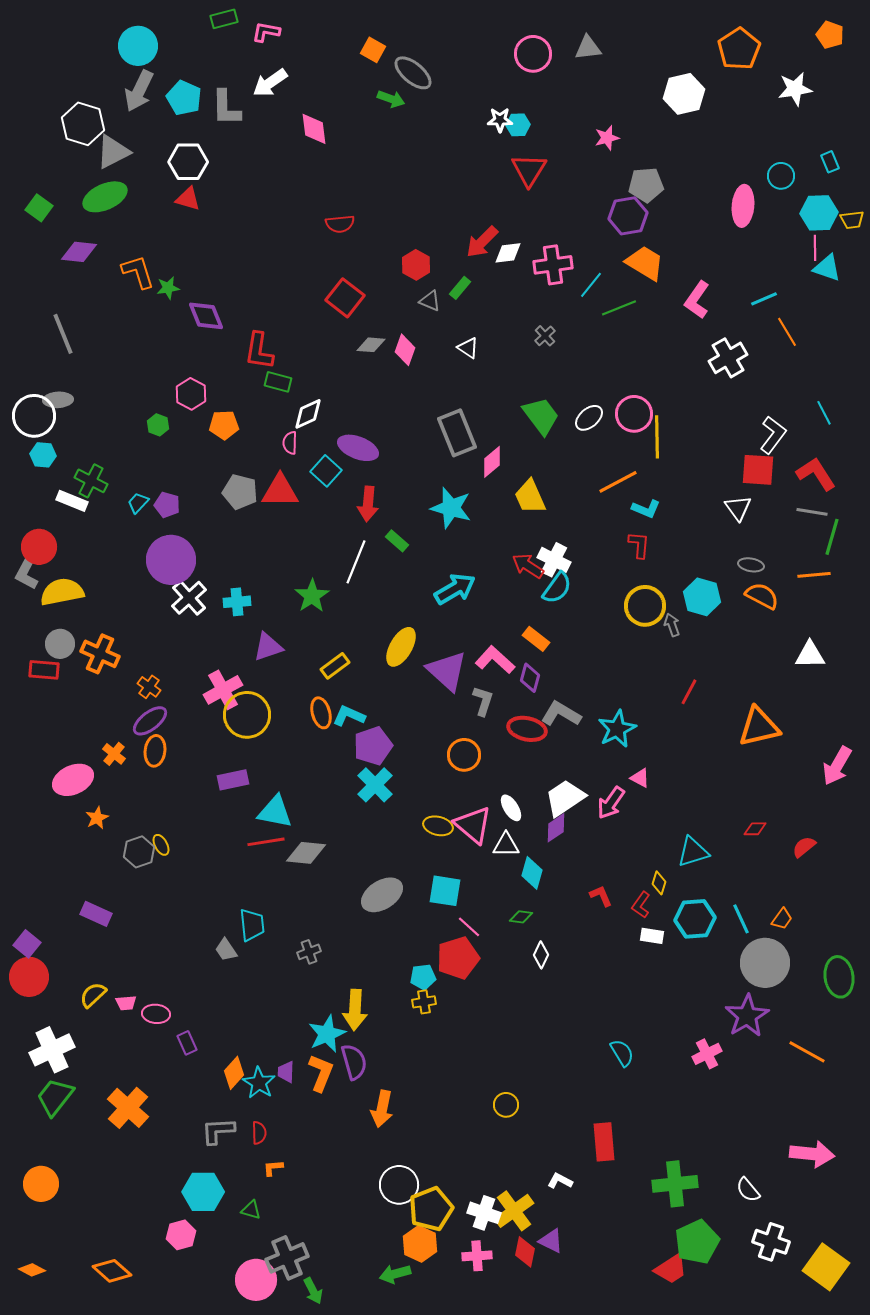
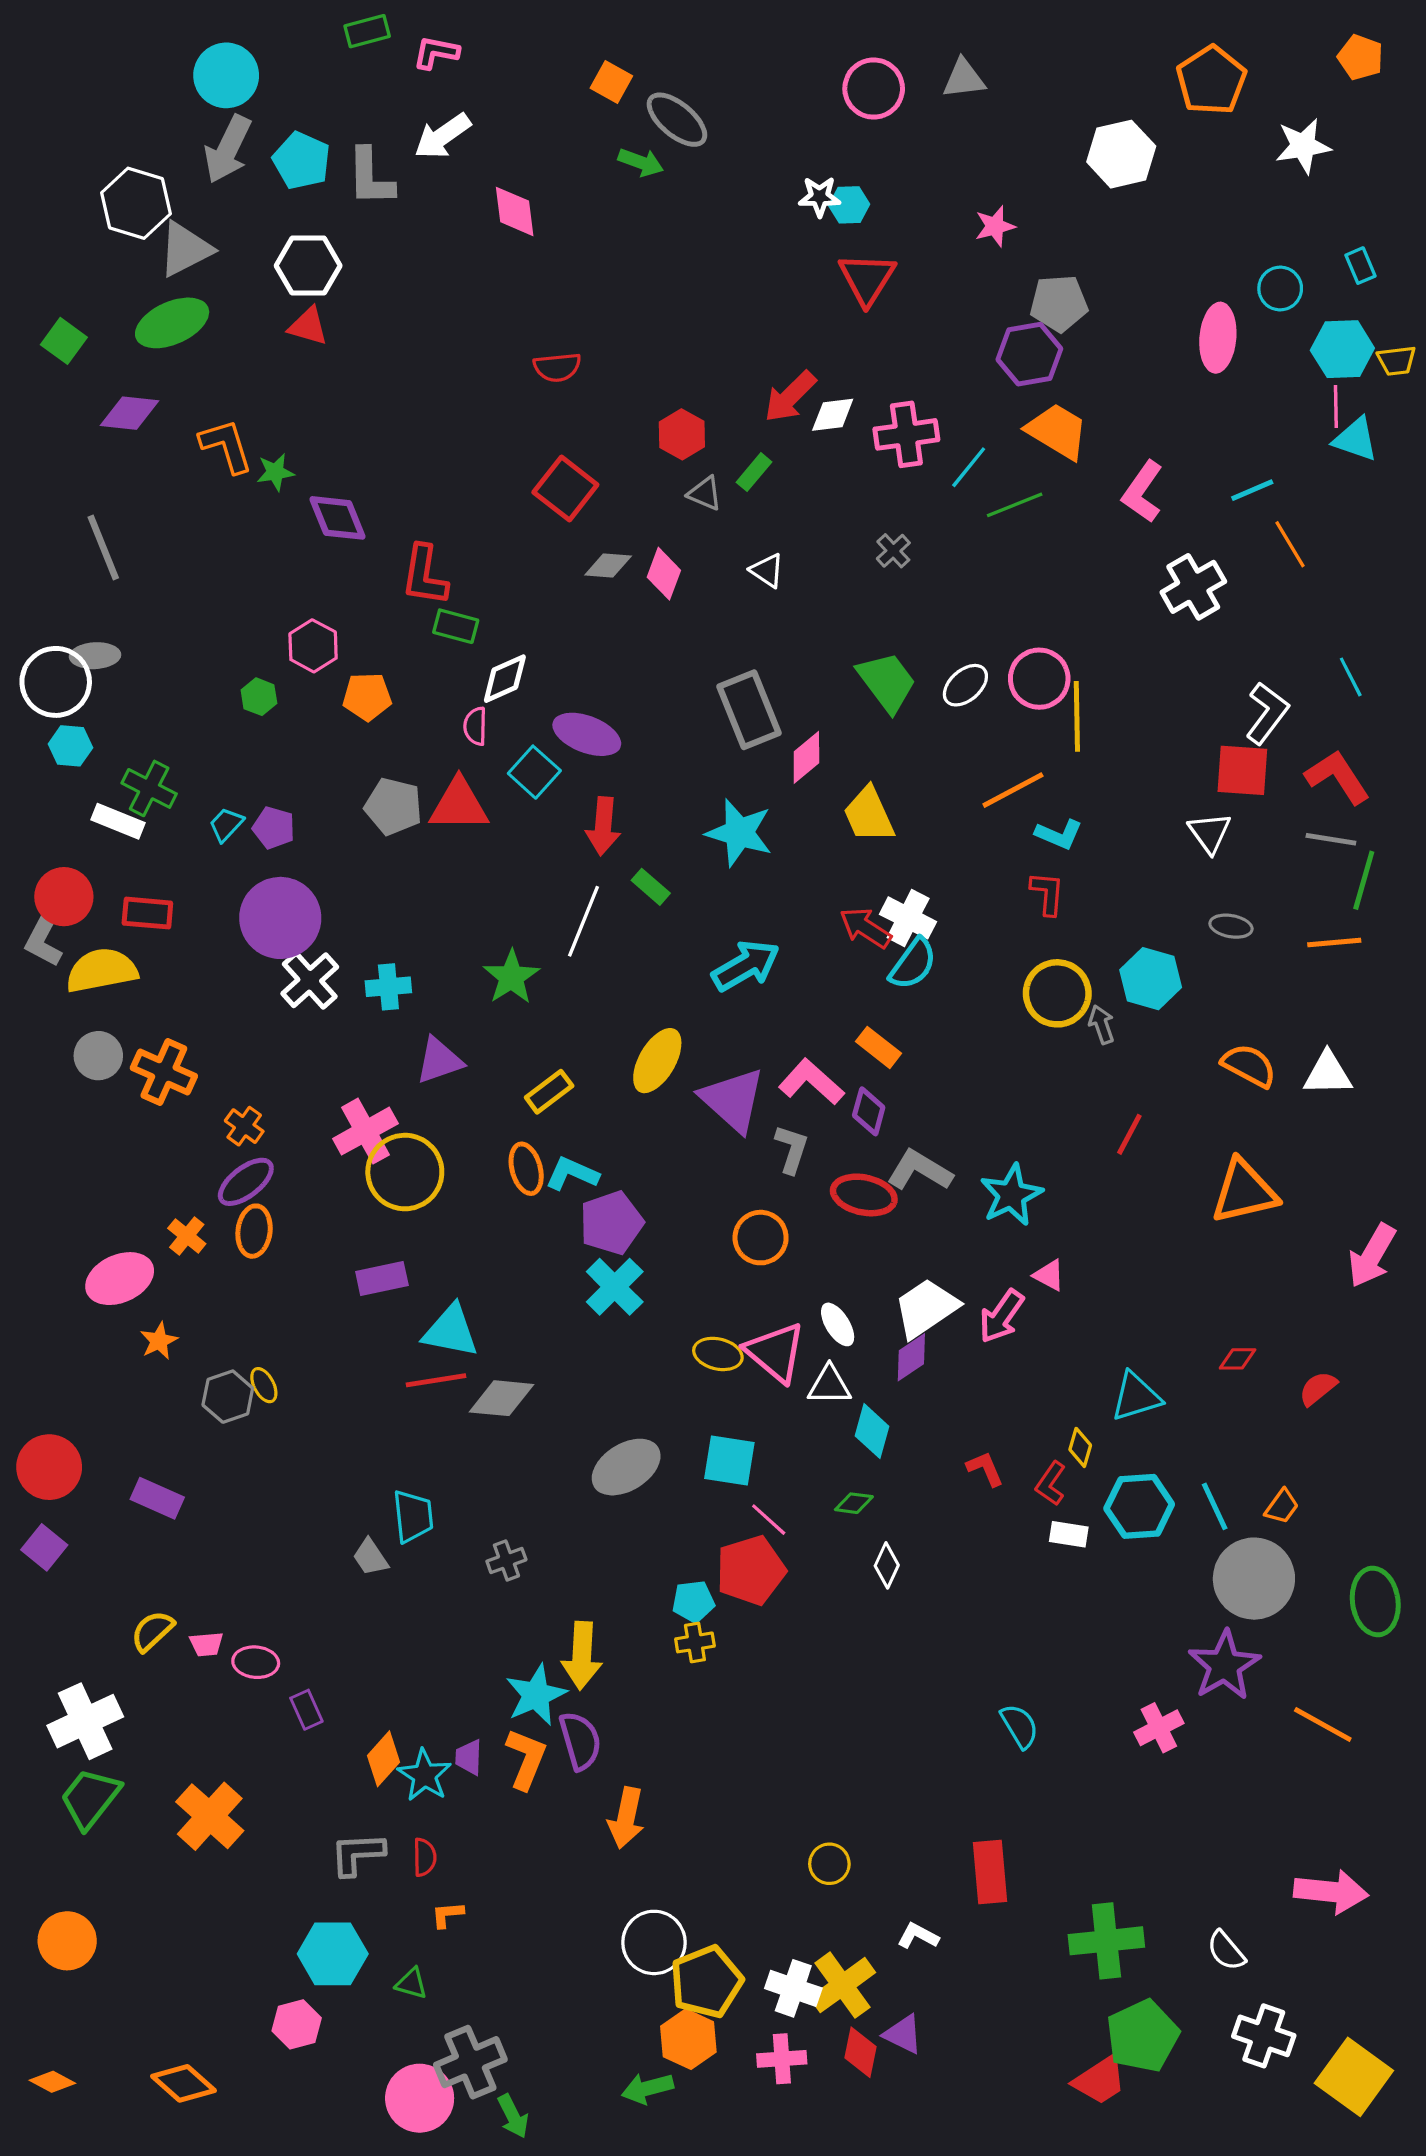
orange semicircle: (762, 596) -> (1249, 1065), moved
red rectangle: (44, 670) -> (147, 913), moved
red circle: (29, 977) -> (49, 1467), moved
yellow circle: (506, 1105) -> (829, 1864), moved

